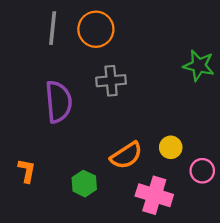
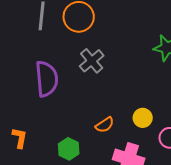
gray cross: (111, 81) -> (92, 61), turned -35
orange semicircle: (126, 156) -> (105, 125), size x0.7

